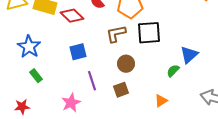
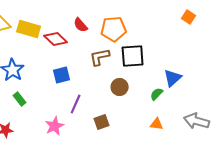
brown circle: (126, 64) -> (120, 87), moved
purple line: (92, 81) -> (76, 104), turned 42
brown square: (121, 90) -> (102, 122), moved
orange triangle: (161, 101) -> (157, 124), moved, turned 40

